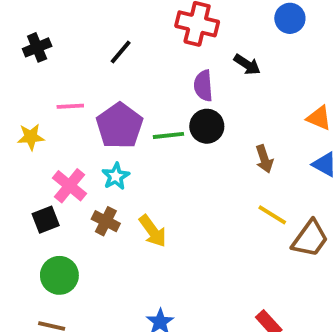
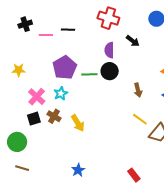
black line: (121, 52) -> (68, 30), turned 48
pink line: (70, 106) -> (46, 35), moved
black square: (46, 220) -> (34, 119), moved
green circle: (59, 275) -> (17, 142), moved

